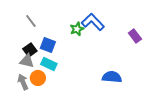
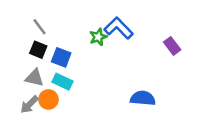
black square: (30, 50) -> (38, 50), moved, turned -32
gray arrow: (23, 82) -> (29, 105), turned -112

